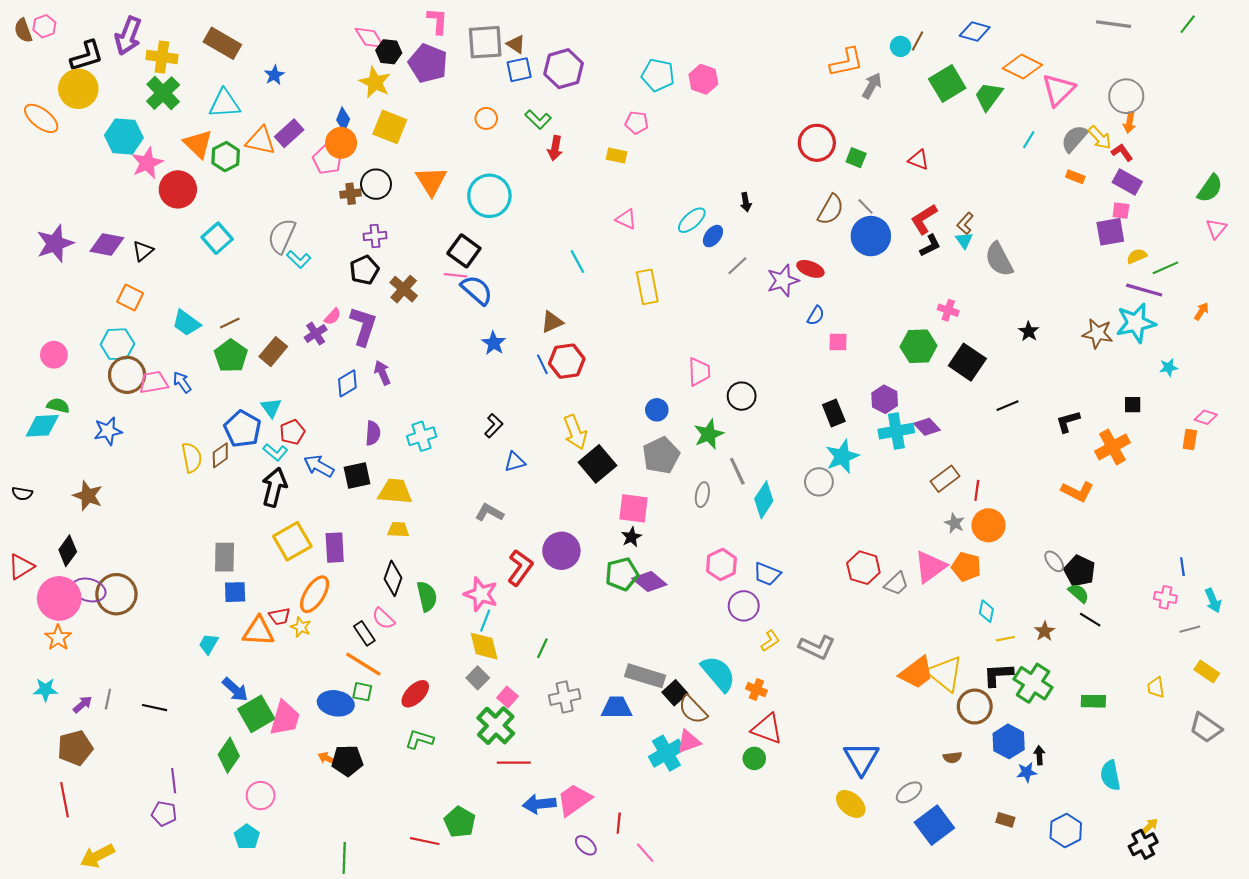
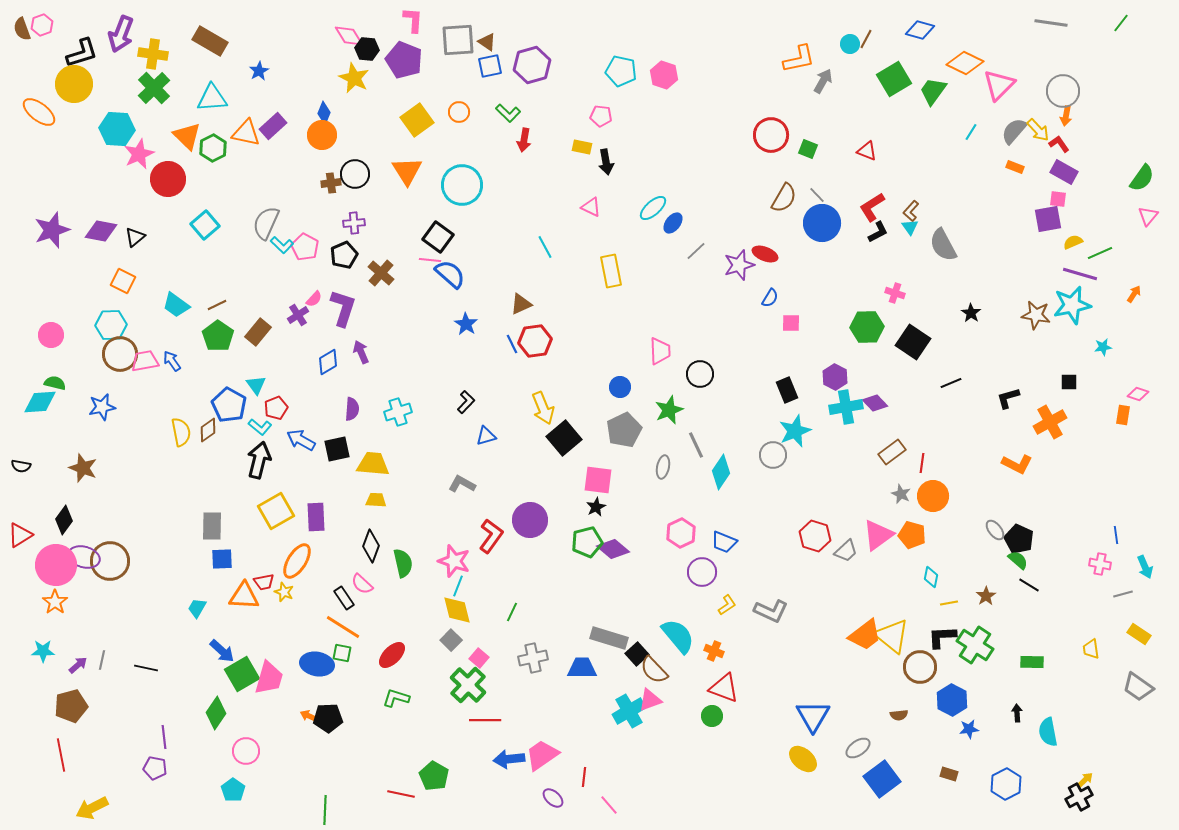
yellow square: (390, 127) -> (417, 120), moved, turned 32
pink pentagon: (327, 160) -> (305, 247), moved
black arrow: (746, 202) -> (606, 162), moved, size x1.4
black arrow: (1039, 755) -> (1017, 713), moved

